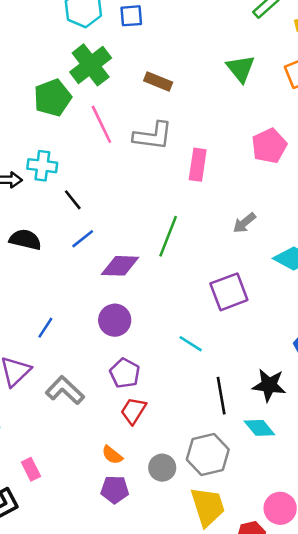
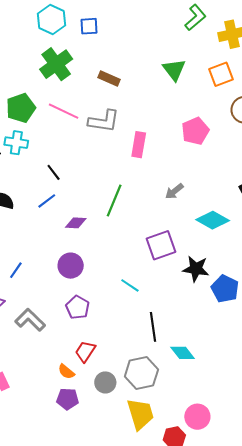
green pentagon: (52, 98) -> (21, 108), moved
pink line: (101, 124) -> (64, 111), turned -40
black line: (73, 200) -> (54, 172), moved
purple diamond: (120, 266) -> (76, 223), size x0.7
black star: (269, 385) -> (196, 269), moved
red trapezoid: (133, 411) -> (85, 351), moved

